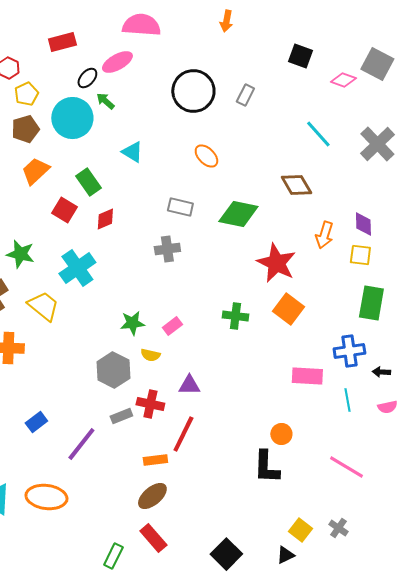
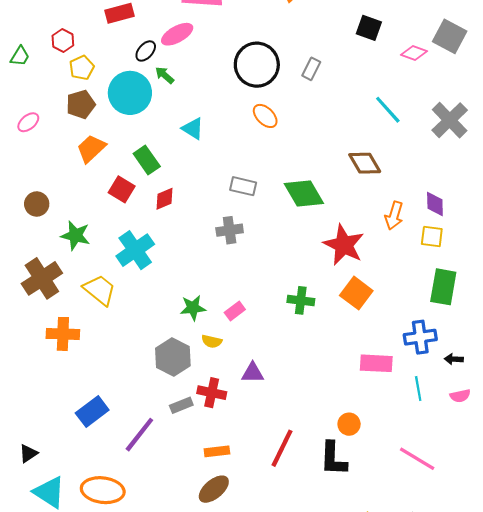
orange ellipse: (206, 156) -> (265, 116), moved
green diamond: (238, 214) -> (304, 194), turned 48
blue rectangle: (36, 422) -> (92, 412), size x1.4
red line: (183, 434) -> (282, 448), moved

